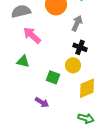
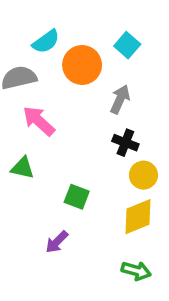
yellow circle: (73, 65) -> (143, 175), moved
purple arrow: (42, 102) -> (57, 242), turned 104

